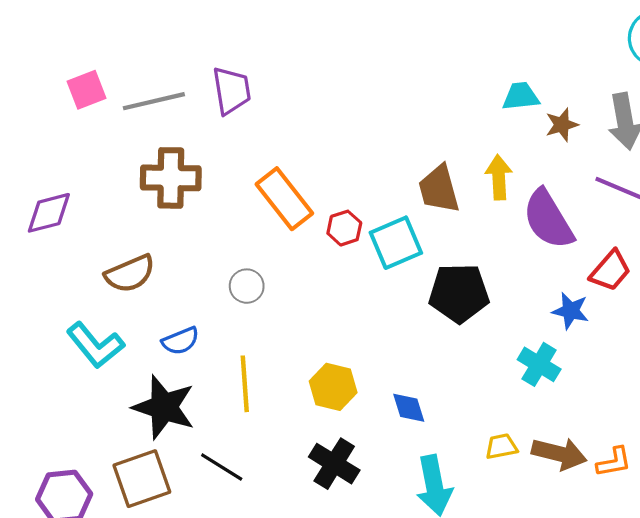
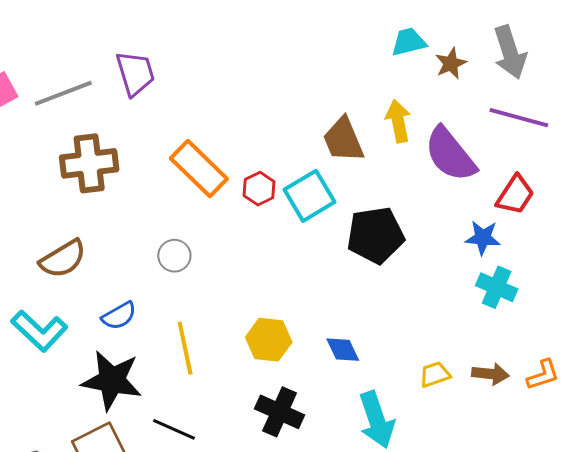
cyan cross: (539, 364) -> (497, 287), moved
brown arrow: (559, 454) -> (490, 374), size x0.7

